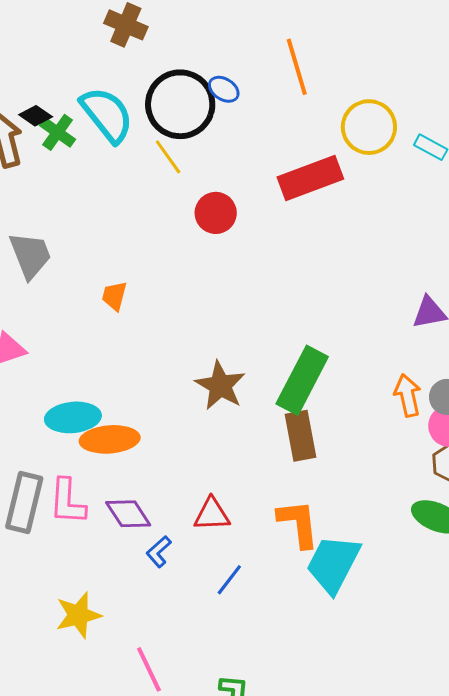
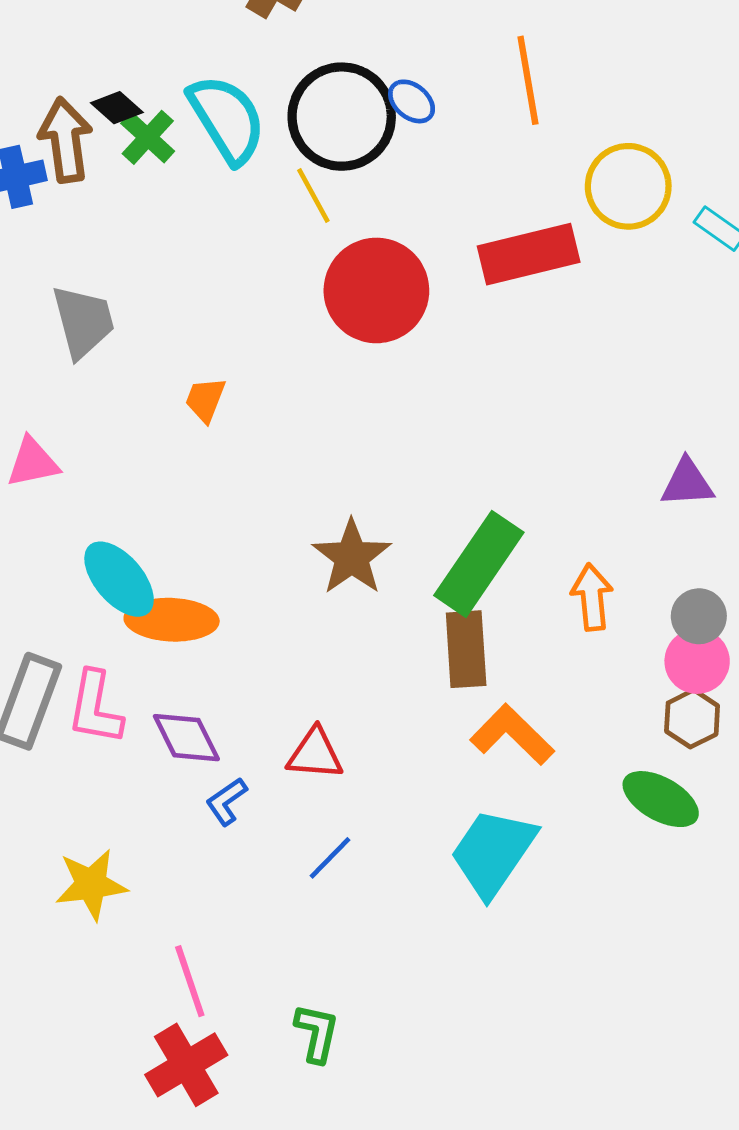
red circle: (216, 213) -> (376, 290), size x1.6
orange arrow: (408, 395) -> (592, 597), moved
cyan ellipse: (73, 417) -> (119, 579), turned 48
orange L-shape: (298, 524) -> (512, 735), moved, turned -46

